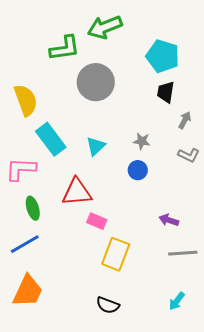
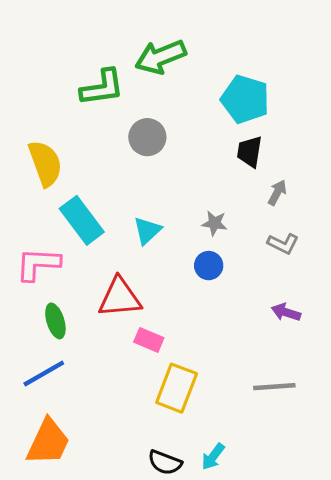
gray circle: (96, 82) -> (147, 137), size x0.7
purple arrow: (169, 220) -> (286, 312), moved
cyan arrow: (177, 301) -> (213, 457), moved

